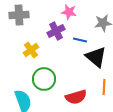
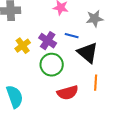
purple cross: (56, 31) -> (48, 41), moved, turned -30
green circle: (44, 79) -> (52, 65), moved

